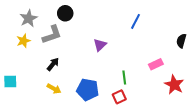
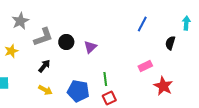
black circle: (65, 13) -> (66, 42), moved
blue line: (136, 21) -> (142, 24), moved
yellow star: (23, 41) -> (11, 51), moved
green line: (124, 77) -> (105, 79), moved

